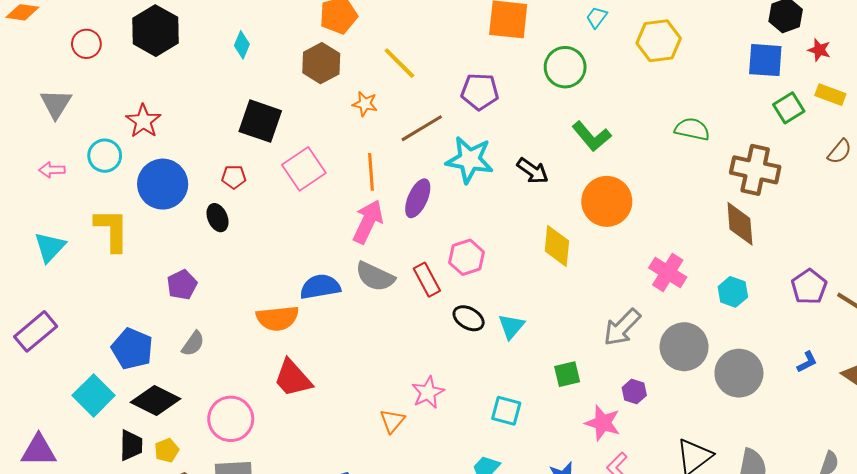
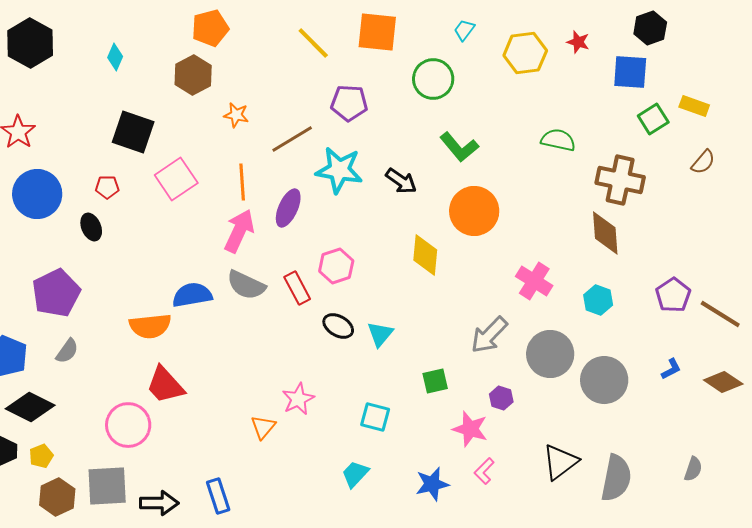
red star: (819, 50) -> (578, 42), moved
yellow line: (399, 63) -> (313, 43), moved
purple pentagon: (182, 285) -> (56, 293), size x1.6
pink circle: (231, 419) -> (128, 425), moved

